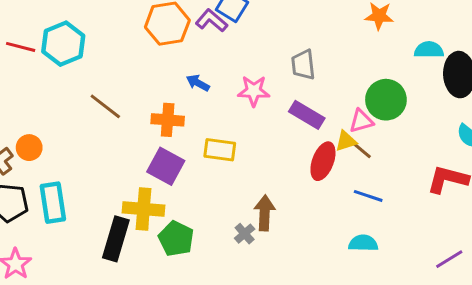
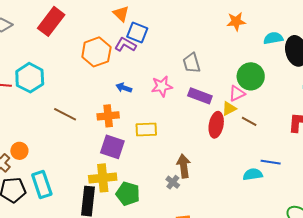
brown line: (361, 150) -> (249, 121), moved
blue line: (368, 196) -> (271, 162), moved

